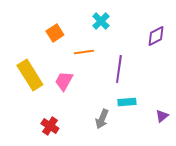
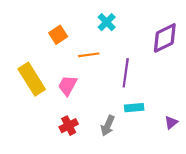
purple diamond: (156, 36) -> (165, 38), size x1.4
red cross: (50, 126) -> (69, 126), moved, turned 30

